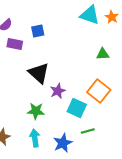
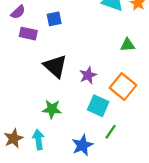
purple star: (58, 91) -> (88, 75), moved
green line: (88, 131) -> (111, 132), turned -40
cyan arrow: (35, 138) -> (38, 140), moved

